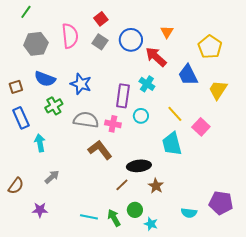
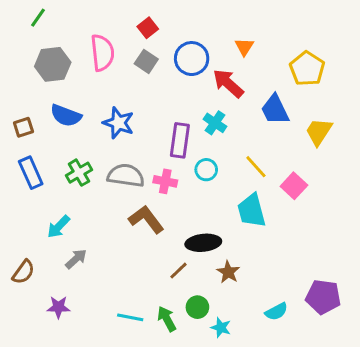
green cross: (54, 106) -> (79, 173), moved
cyan arrow: (40, 143) -> (58, 227), moved, turned -126
cyan semicircle: (189, 213) -> (276, 312), turned -35

